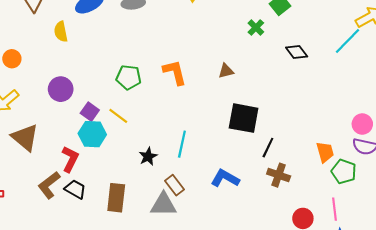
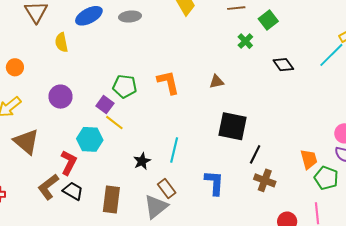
purple square: (90, 112) -> (105, 105), moved
blue L-shape: (225, 178) -> (214, 183), turned 64
gray triangle: (164, 204) -> (156, 207), turned -40

